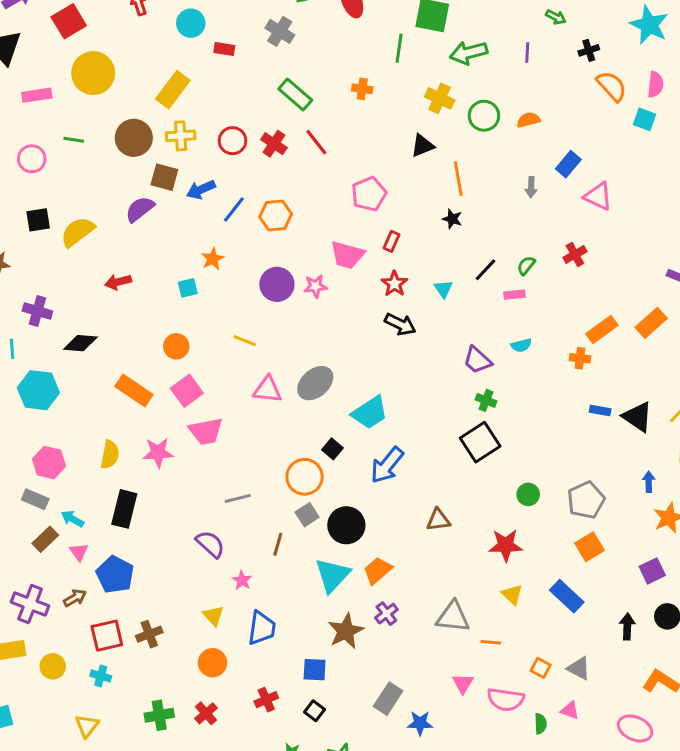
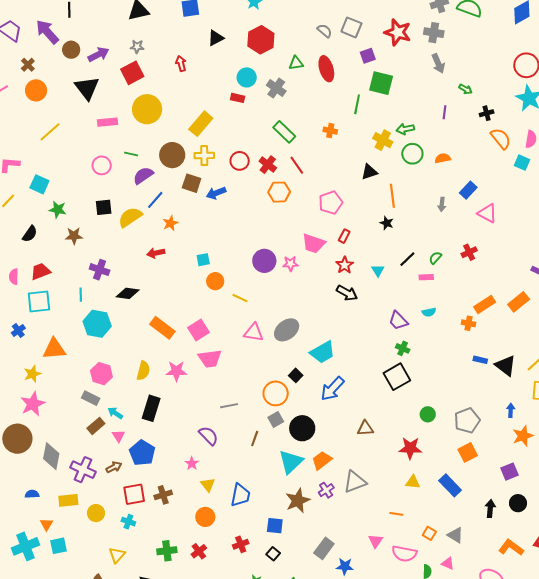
cyan circle: (191, 23) -> (247, 77), moved
green arrow: (469, 53) -> (405, 129), moved, size x0.7
purple semicircle: (140, 209) -> (143, 175), moved
blue line: (234, 210) -> (155, 200), moved
orange hexagon: (276, 215) -> (279, 192), moved
orange star: (213, 259) -> (170, 223), moved
orange circle: (176, 346) -> (215, 281), moved
pink star: (242, 580) -> (192, 463), moved
yellow triangle: (512, 594) -> (413, 482), turned -42
gray triangle: (453, 617) -> (355, 482), moved, turned -30

